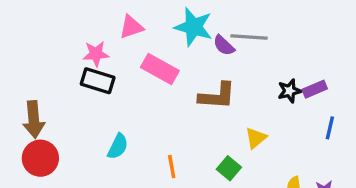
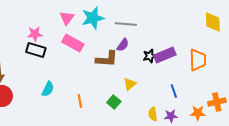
pink triangle: (131, 27) -> (67, 18), moved, turned -35
cyan star: (194, 27) -> (93, 18), turned -30
purple semicircle: (224, 45) -> (123, 45), moved, turned -96
purple rectangle: (315, 89) -> (165, 55), size x1.5
blue line: (330, 128) -> (174, 91), moved, turned -32

